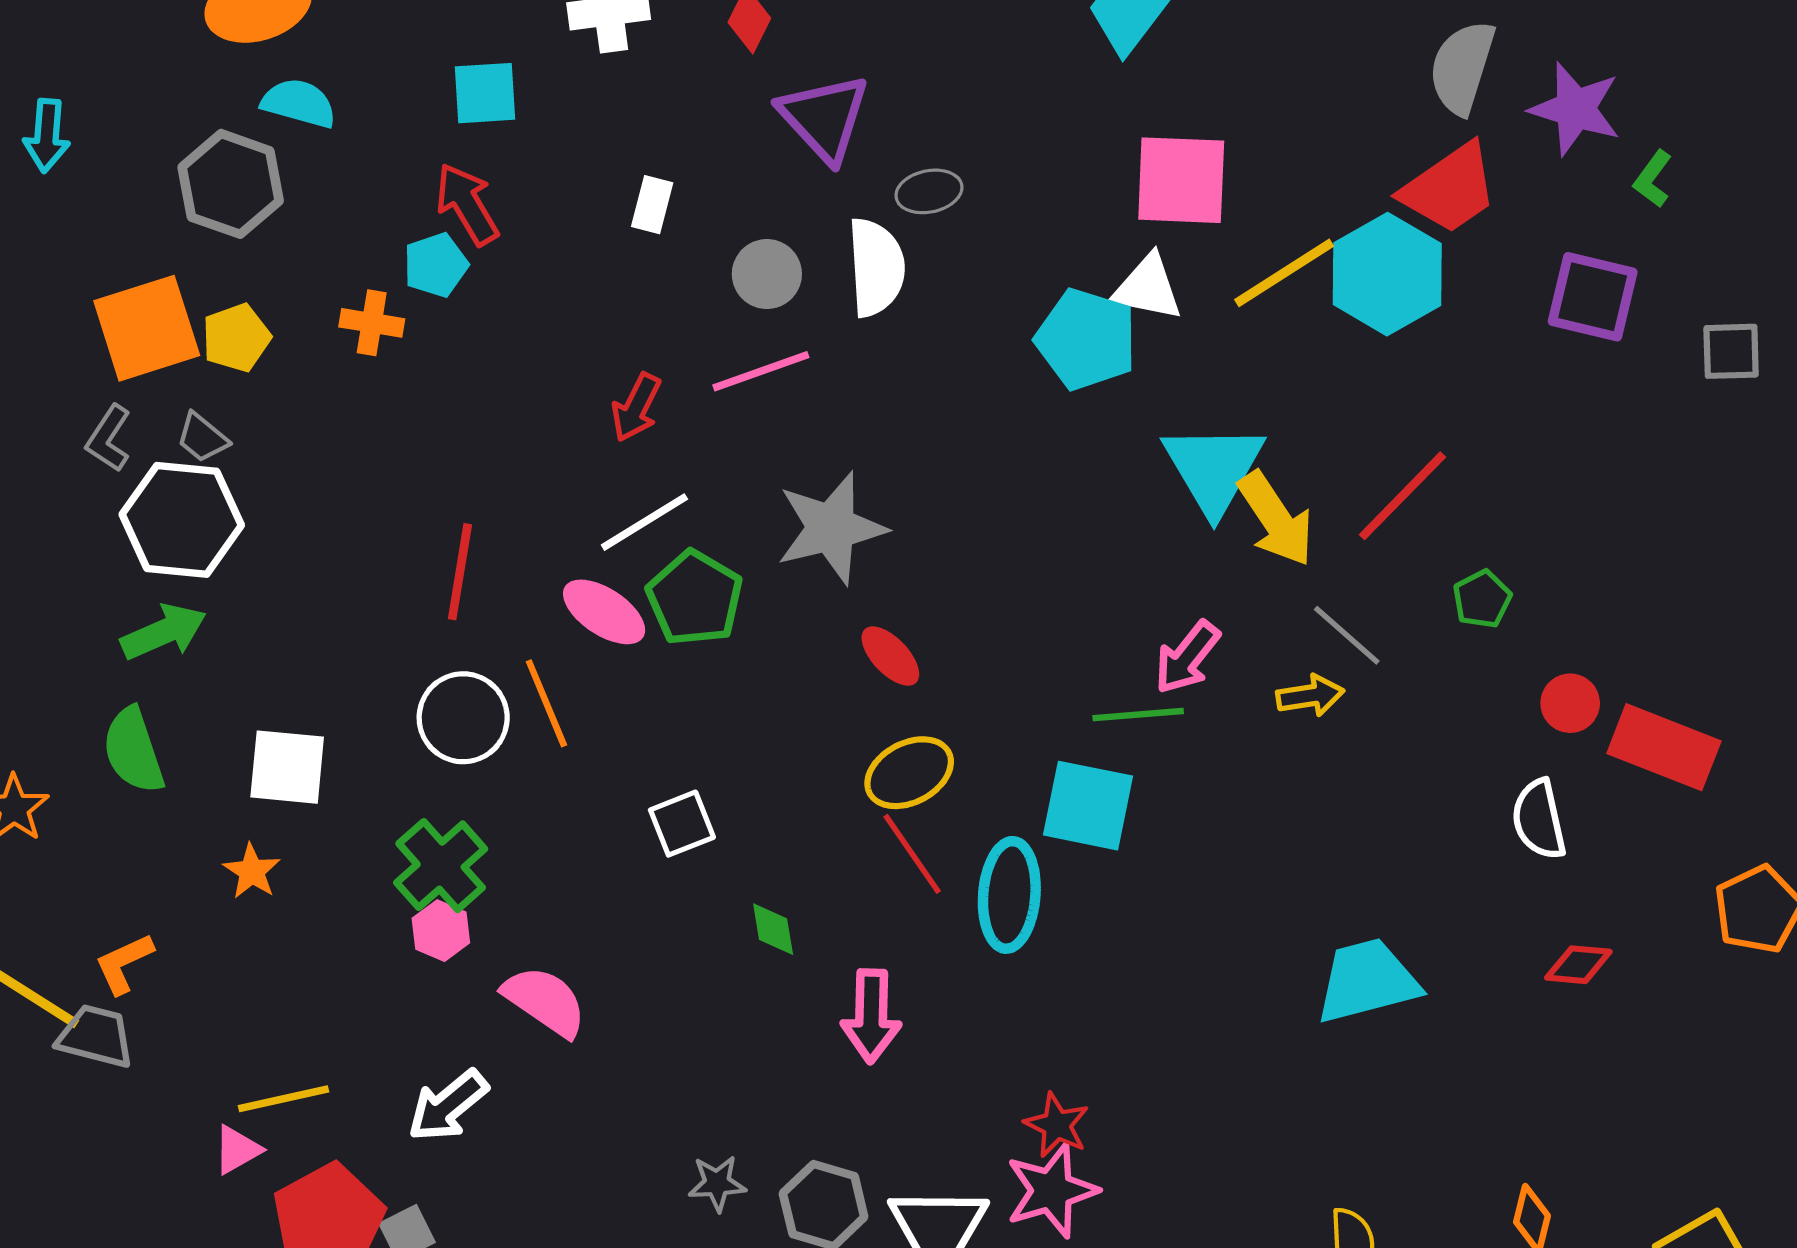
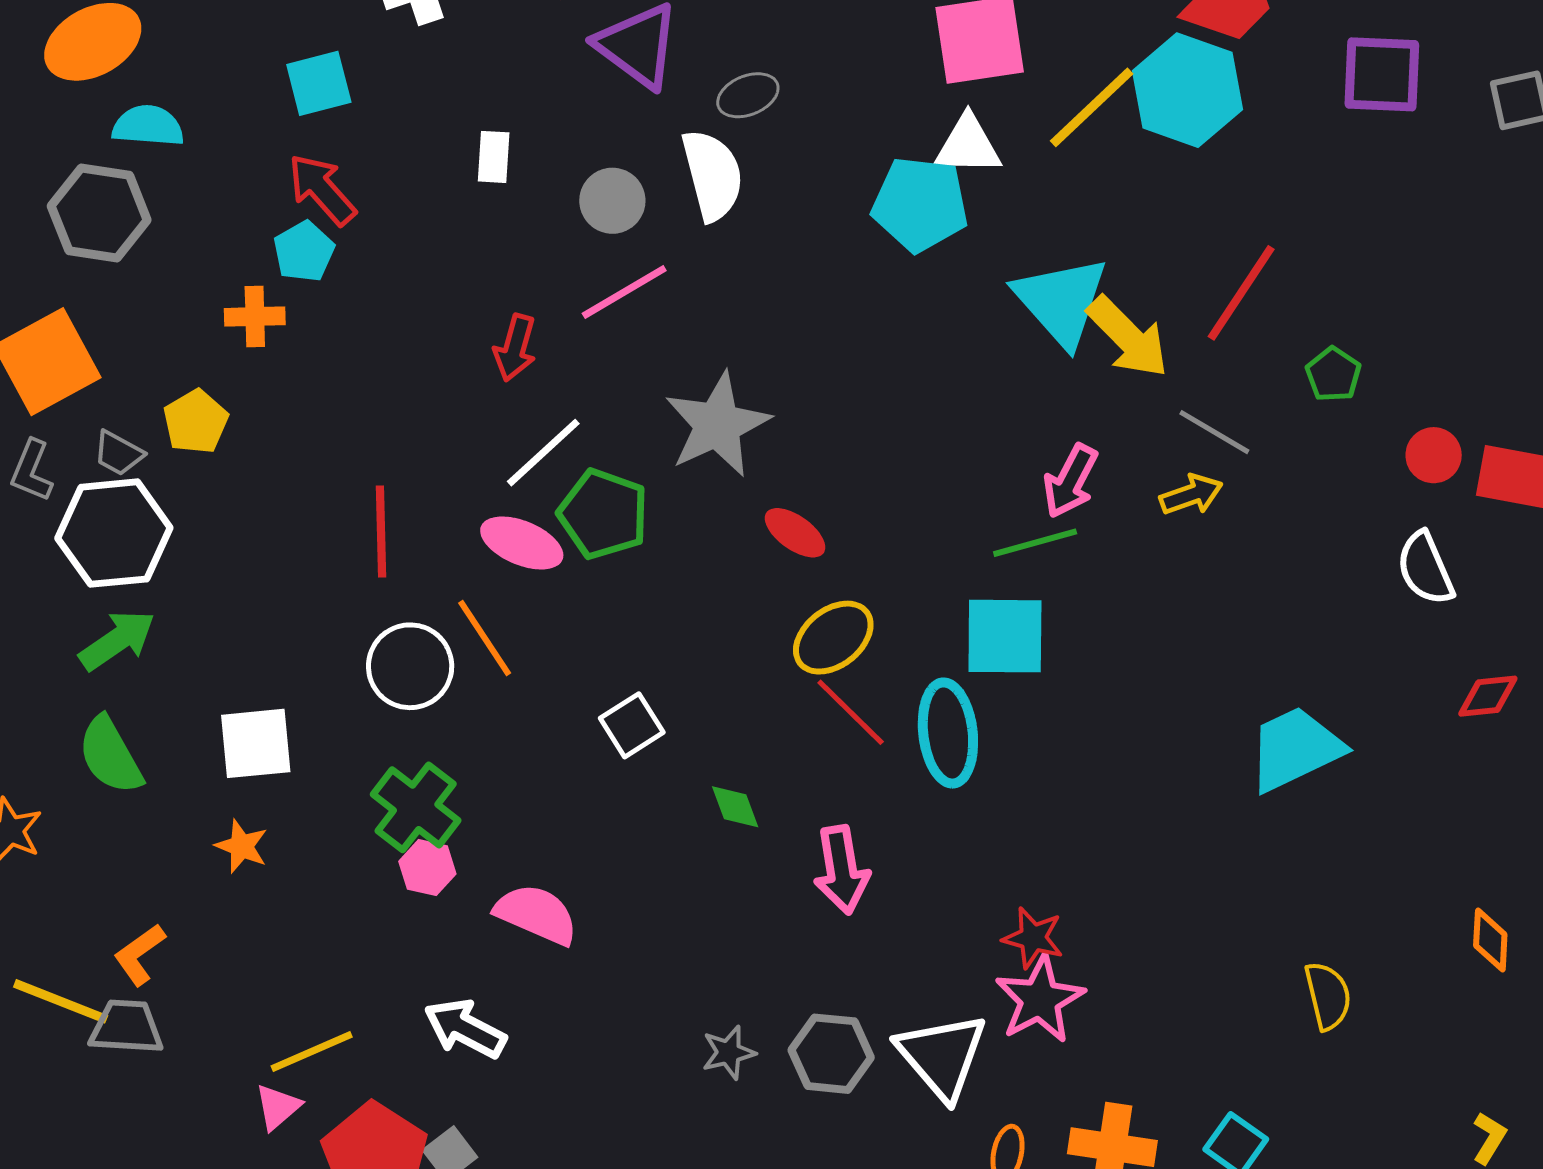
yellow pentagon: (236, 338) -> (196, 422), moved
white arrow: (448, 1106) -> (465, 1029), turned 78

